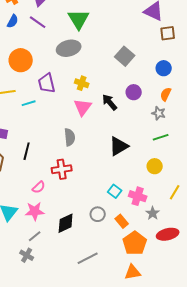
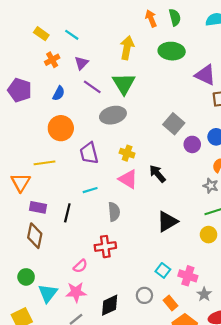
blue semicircle: (13, 21) -> (59, 93), moved
purple line: (38, 22) -> (92, 87), moved
purple circle: (134, 92) -> (192, 144), moved
cyan line: (29, 103) -> (90, 190), moved
pink triangle: (83, 107) -> (128, 179), turned -36
black line: (27, 151) -> (67, 213), moved
yellow circle: (155, 166) -> (209, 235), moved

